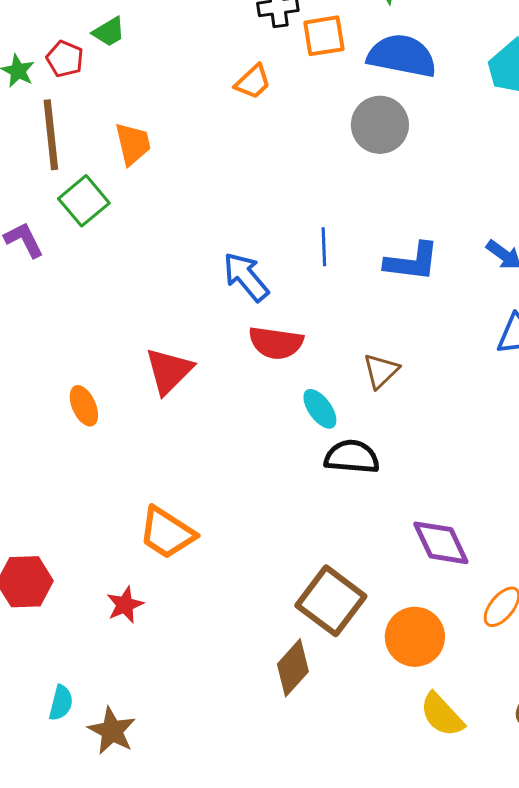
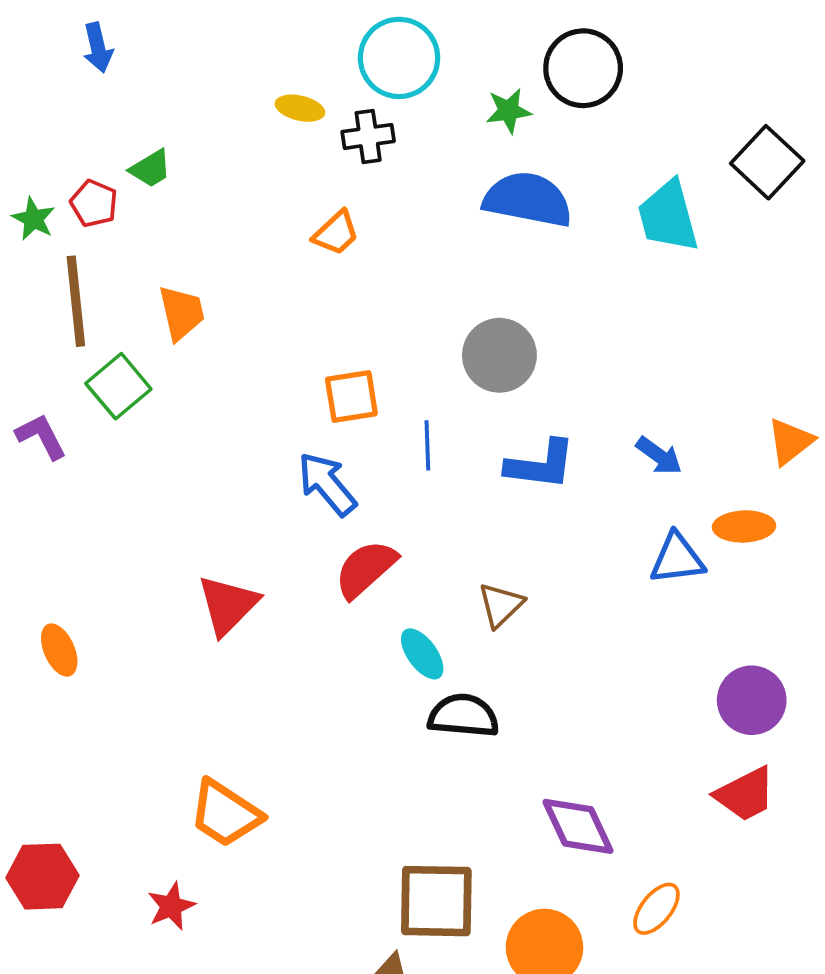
orange square: (324, 36) -> (351, 396), moved
gray circle: (380, 125) -> (499, 355), moved
red semicircle: (276, 343) -> (366, 569), turned 130
orange ellipse: (84, 406) -> (59, 650), moved
brown square: (331, 601) -> (436, 901), turned -36

